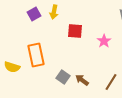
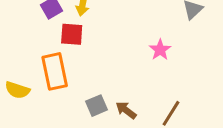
red square: (75, 31) -> (72, 34), moved
gray square: (63, 77) -> (96, 106), turned 32

